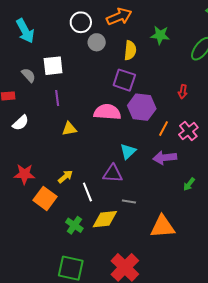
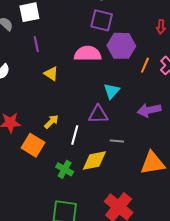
yellow triangle: (69, 129) -> (51, 74), turned 49
purple arrow: (165, 158) -> (149, 110), moved
white line: (87, 192) -> (75, 135), turned 42

